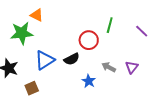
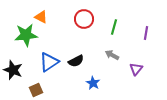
purple line: (142, 31) -> (146, 33), turned 56
red circle: (89, 40) -> (84, 19), moved
gray arrow: (109, 67) -> (112, 55), moved

